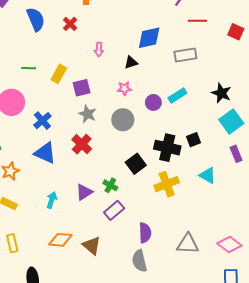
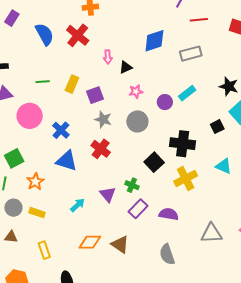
red cross: (70, 24) -> (78, 35), size x1.6
black triangle: (131, 62) -> (126, 67), moved
black square: (193, 140) -> (217, 127), moved
purple triangle: (84, 192) -> (108, 194), turned -30
cyan arrow: (52, 200) -> (78, 205), turned 35
purple semicircle: (145, 233) -> (169, 214), moved, turned -72

